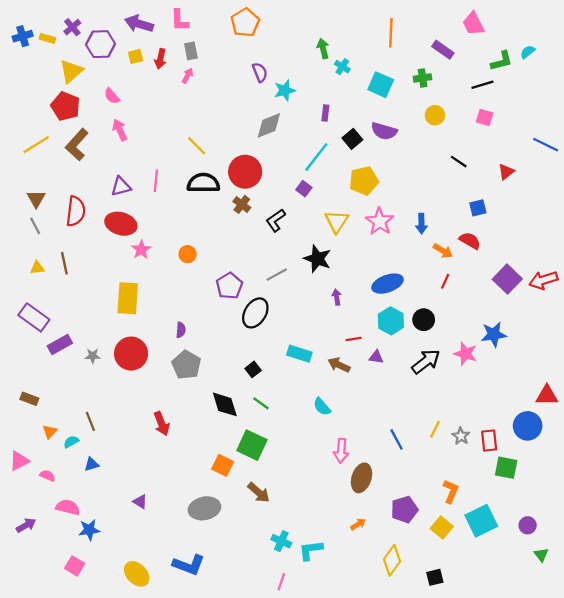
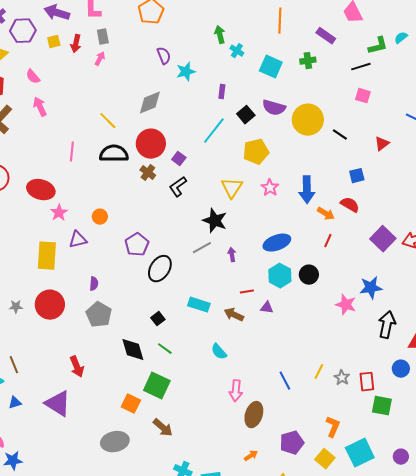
yellow circle: (435, 115) -> (308, 120), moved, size x1.8
gray diamond: (269, 125) -> (150, 103), moved
purple triangle: (121, 186) -> (78, 240), moved
purple square: (304, 189) -> (179, 159), moved
pink star: (380, 221) -> (270, 188), size x0.7
blue arrow: (421, 224) -> (307, 190), size x1.5
gray line: (277, 275) -> (202, 248), moved
black arrow: (426, 362) -> (387, 325), moved, turned -40
blue circle: (528, 426) -> (401, 369), size x0.7
purple triangle: (140, 502) -> (58, 404), moved, size x2.0

